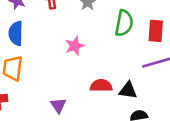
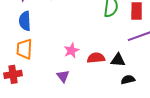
pink star: (75, 46) -> (71, 51), moved

